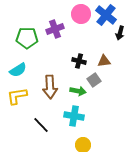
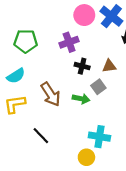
purple cross: (55, 29) -> (69, 42), moved
brown arrow: (50, 87) -> (51, 94), turned -30
cyan cross: (74, 116) -> (99, 137), moved

